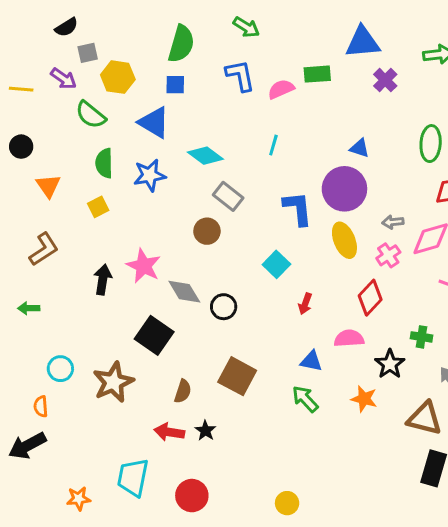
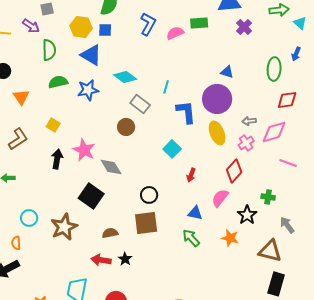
blue L-shape: (240, 76) -> (148, 24), turned 40
yellow hexagon: (118, 77) -> (81, 27), moved
green semicircle: (91, 115) -> (49, 50), turned -130
cyan line: (273, 145) -> (166, 87), moved
green semicircle: (104, 163) -> (58, 82), turned 78
yellow square: (98, 207) -> (53, 125), moved, turned -32
black circle: (224, 307) -> (149, 195), moved
pink semicircle: (349, 338) -> (220, 198), turned -48
brown square: (237, 376) -> (146, 223), turned -35
brown semicircle: (183, 391) -> (110, 233), turned -119

